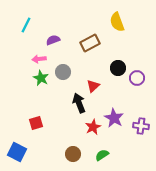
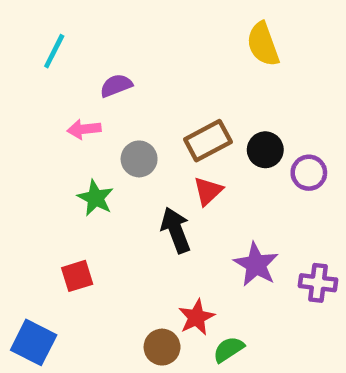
brown rectangle: (90, 43) -> (208, 141), moved
green star: (41, 78) -> (95, 198), moved
red star: (93, 127) -> (196, 317), moved

